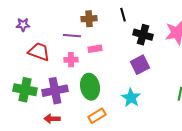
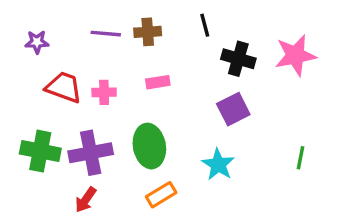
purple line: (72, 36) -> (106, 34), moved
pink cross: (71, 60) -> (104, 92), moved
red arrow: (52, 119) -> (86, 200), turned -56

